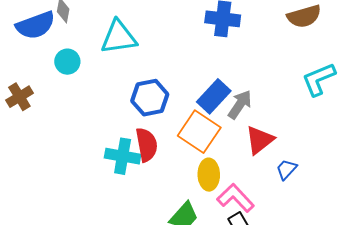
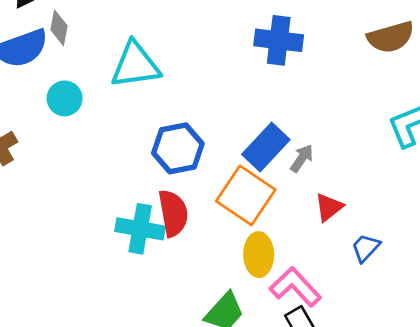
gray arrow: (240, 104) -> (302, 158), size x0.7
red triangle: (260, 140) -> (329, 207), size x0.7

